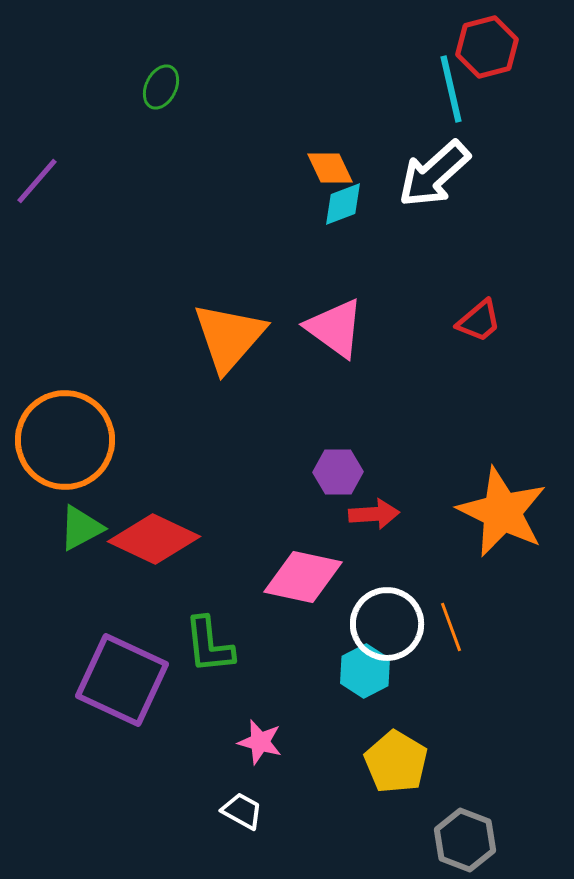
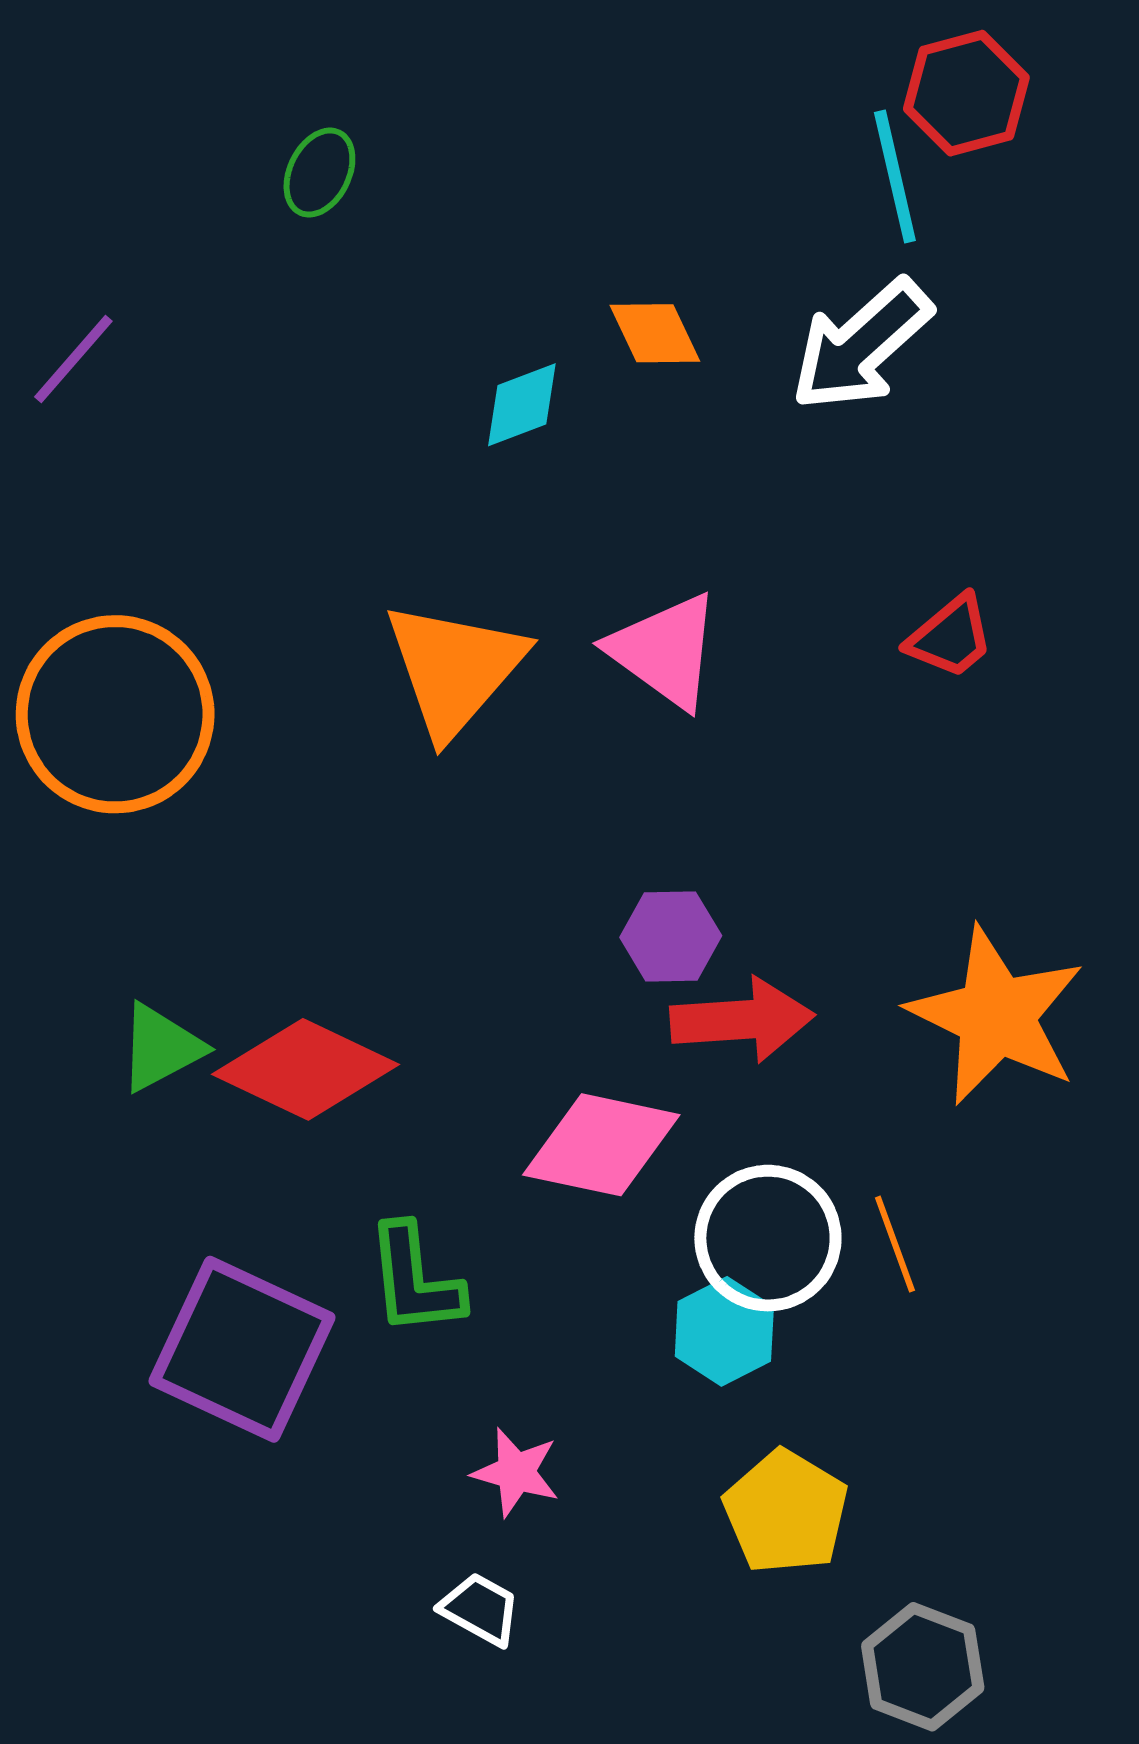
cyan diamond: (343, 204) -> (522, 405), moved
orange circle: (65, 440) -> (115, 714), moved
red arrow: (374, 514) -> (742, 1020), size x1.4

